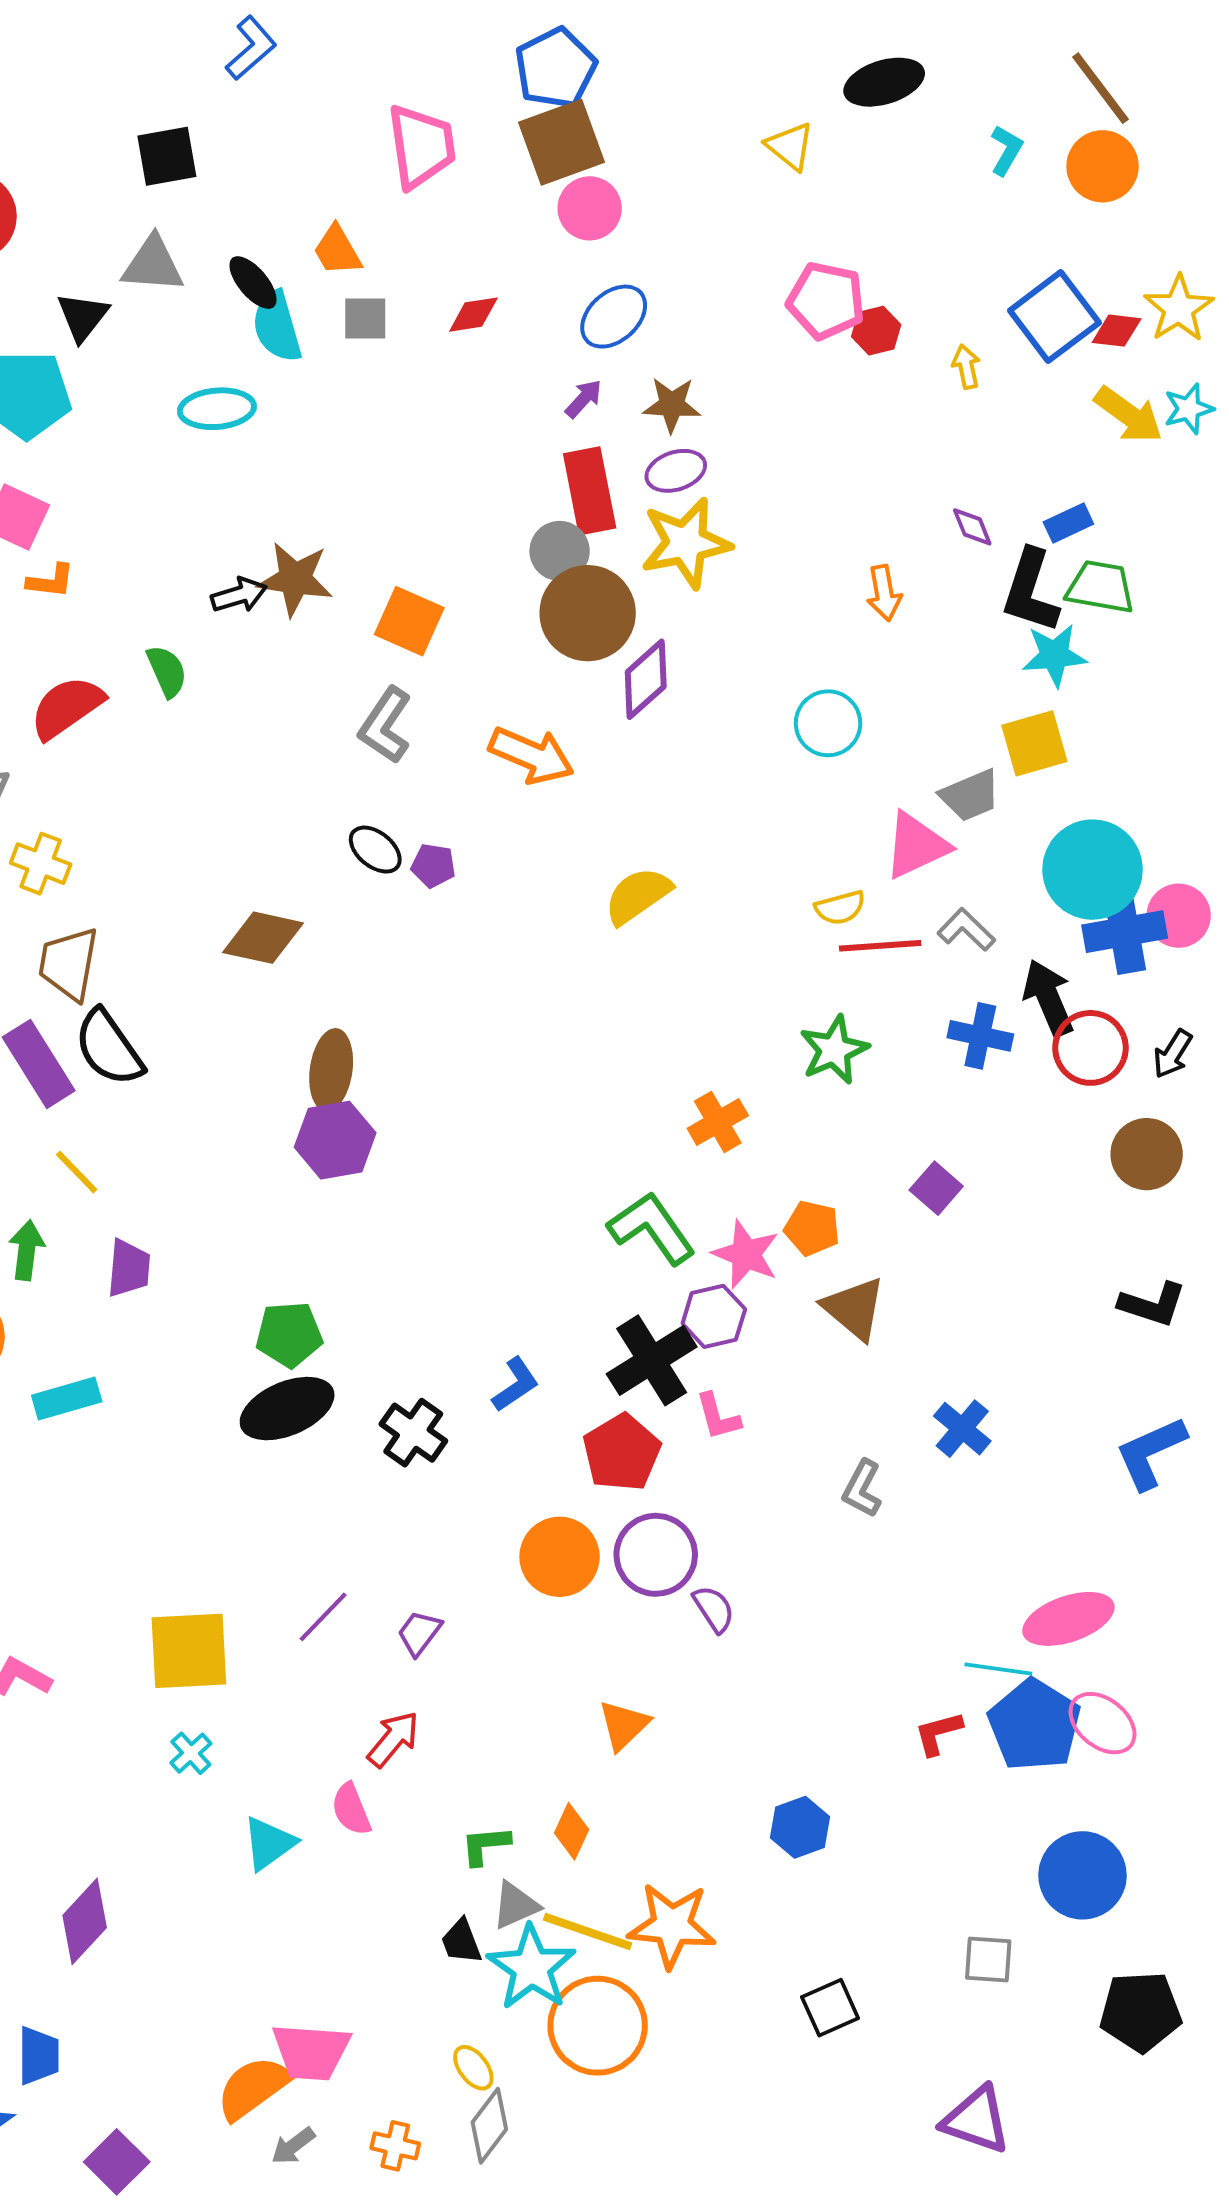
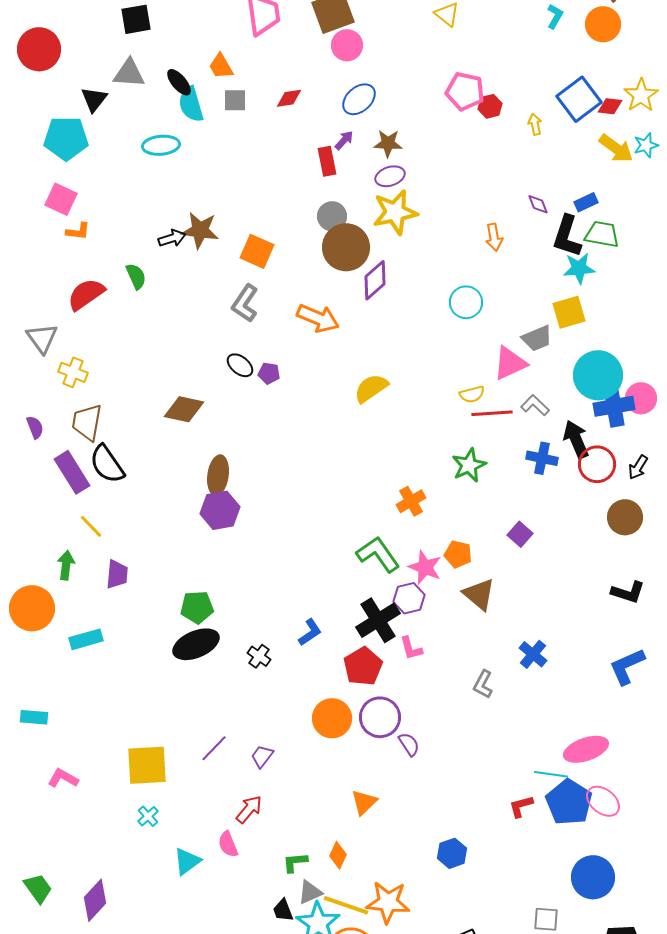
red rectangle: (590, 491) -> (327, 161), moved, size x0.7
black cross: (413, 1433) -> (259, 656), size x0.7

